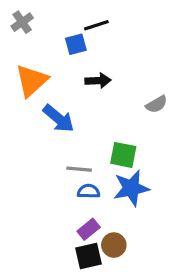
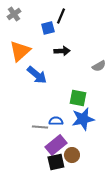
black line: (96, 25) -> (61, 16), turned -49
gray line: (79, 169) -> (40, 127), moved
purple rectangle: (89, 229) -> (56, 145), size x1.5

